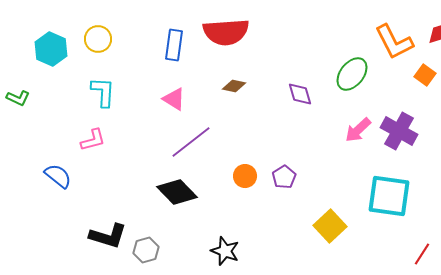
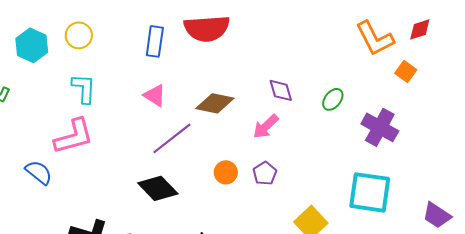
green ellipse: (352, 74) -> (333, 99), moved, size x0.7
brown diamond: (234, 86) -> (215, 103), moved, size x1.6
pink arrow: (358, 130) -> (266, 126), moved
pink L-shape: (93, 140) -> (74, 136), size x1.6

